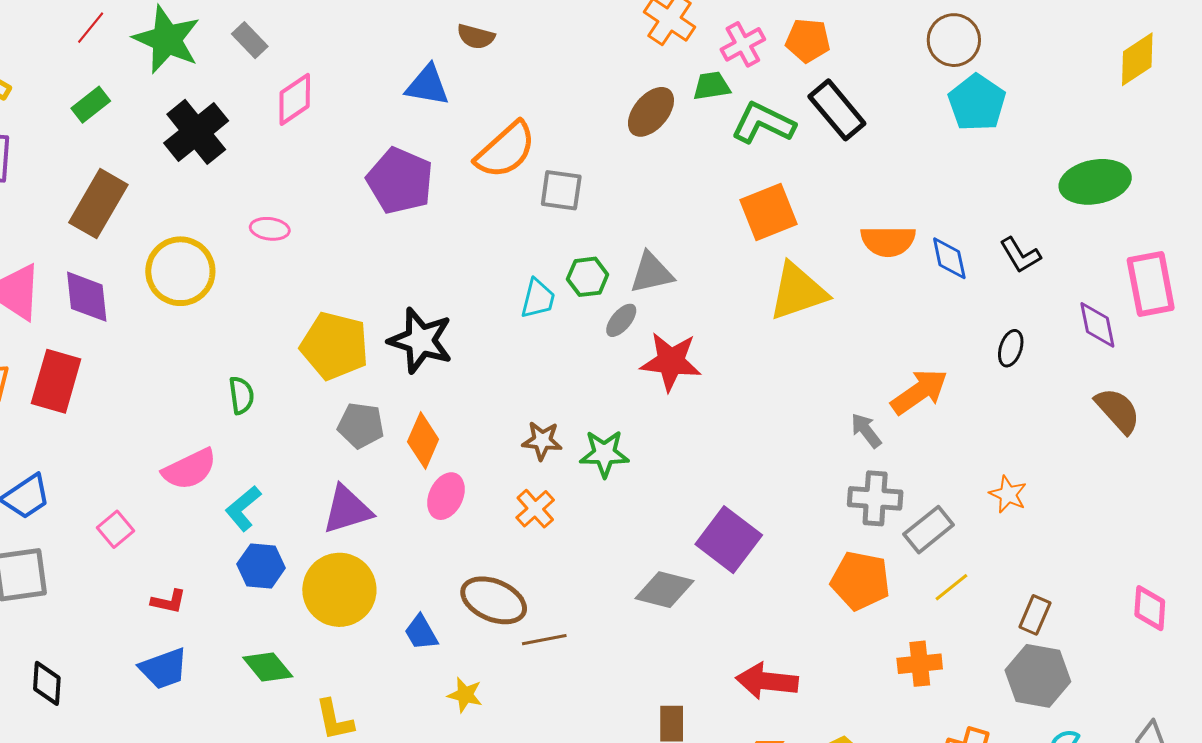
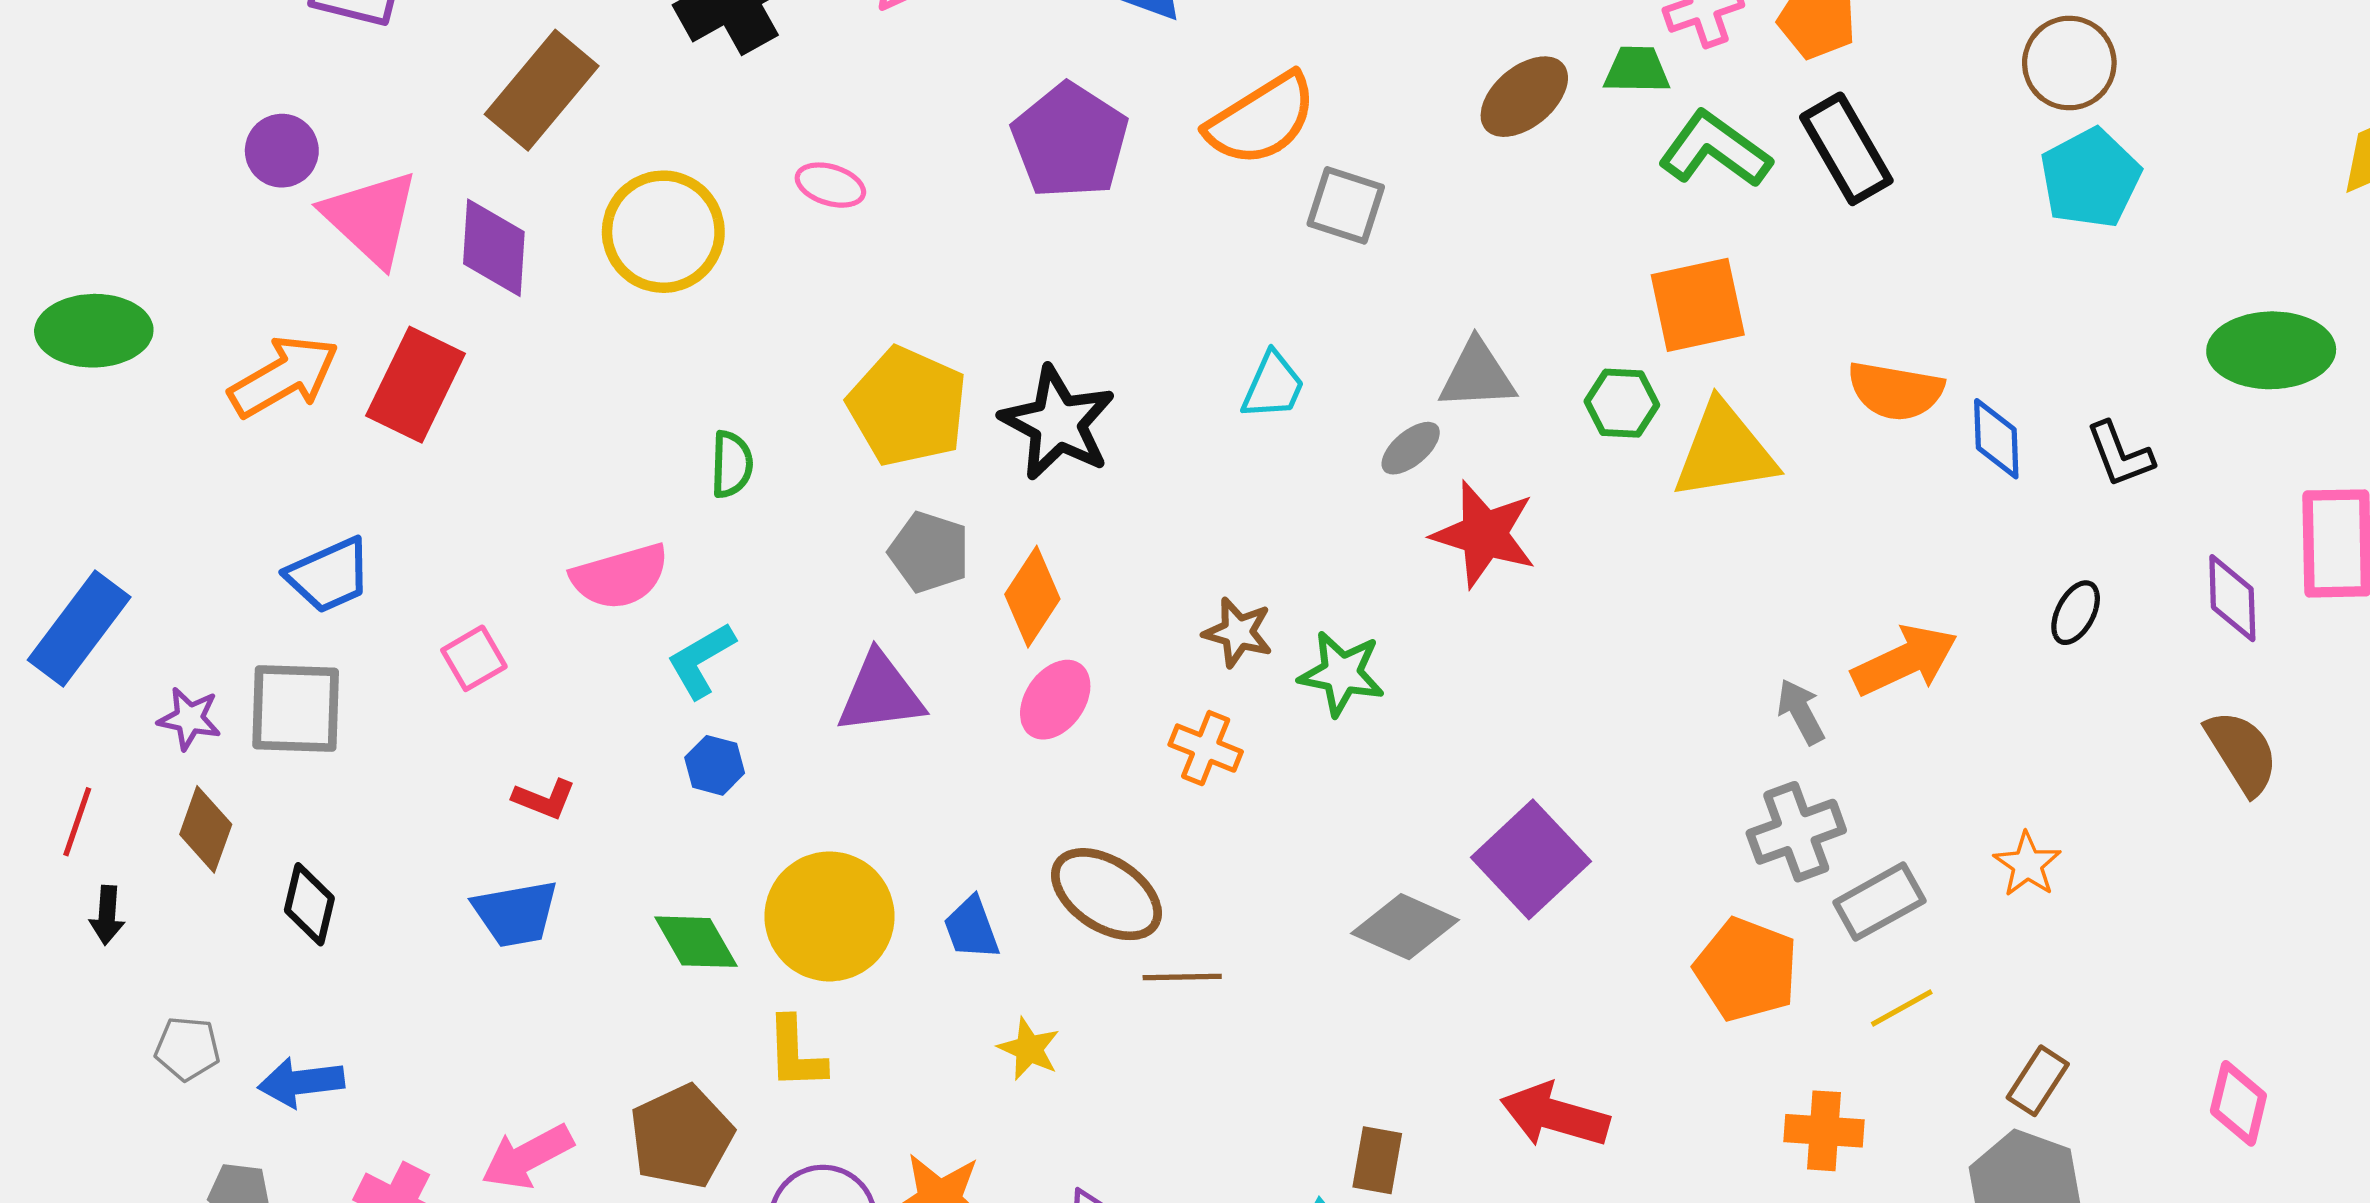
green hexagon: (588, 277) -> (1622, 403), moved
gray cross: (875, 498) -> (1796, 832), turned -34
orange cross: (535, 509) -> (1206, 748), turned -36
blue hexagon: (261, 566) -> (715, 765), size x0.7
yellow circle: (339, 590) -> (829, 916), moved

